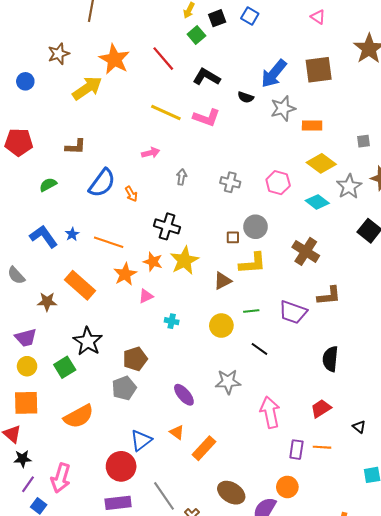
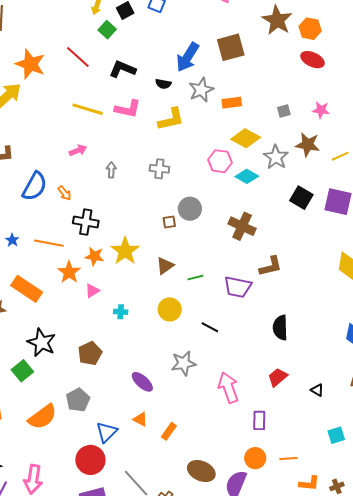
pink hexagon: (278, 183) -> (220, 161), moved
black cross: (167, 226) -> (86, 222), moved
yellow L-shape: (253, 263) -> (171, 119), moved
green line: (251, 311) -> (195, 278), moved
gray pentagon: (124, 388) -> (78, 400), moved
orange line: (322, 447) -> (288, 459), moved
orange rectangle: (204, 448) -> (169, 431), size x0.7

